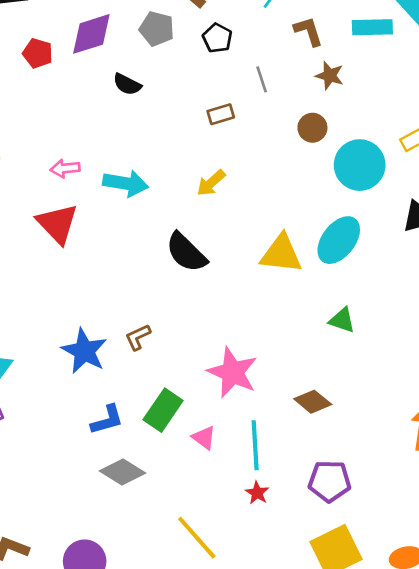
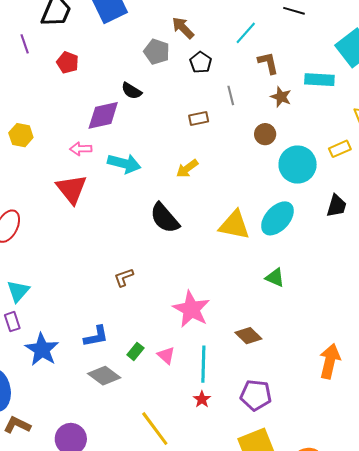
cyan rectangle: (372, 27) -> (319, 80), moved
purple diamond: (91, 34) -> (103, 115), moved
blue star: (84, 351) -> (42, 350), moved
green rectangle: (163, 410) -> (135, 351), moved, size x0.6

